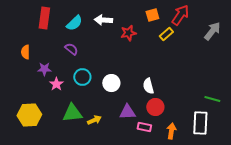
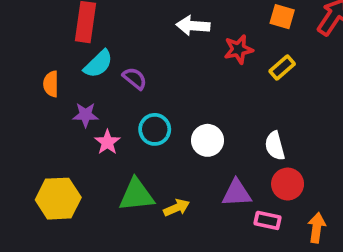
orange square: (152, 15) -> (282, 17), turned 32
cyan semicircle: (74, 23) -> (98, 64), moved
yellow rectangle: (166, 34) -> (282, 68), moved

